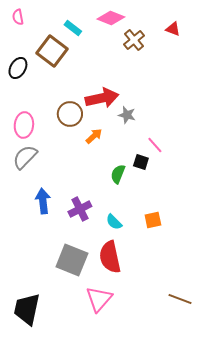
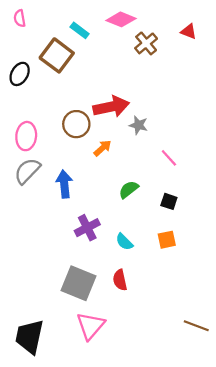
black square: (141, 162) -> (169, 201), moved
green semicircle: (118, 174) -> (129, 189), turned 30
blue arrow: (43, 201) -> (64, 184), moved
red semicircle: (110, 257) -> (120, 280), size x0.6
pink triangle: (99, 299) -> (90, 326), moved

